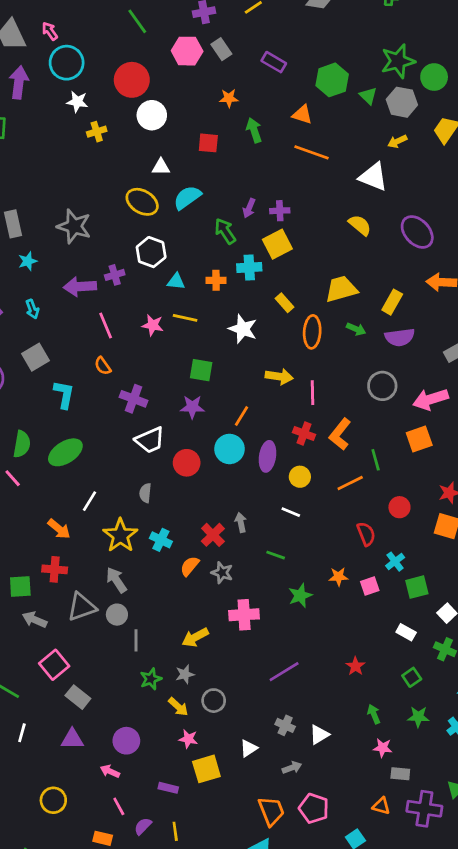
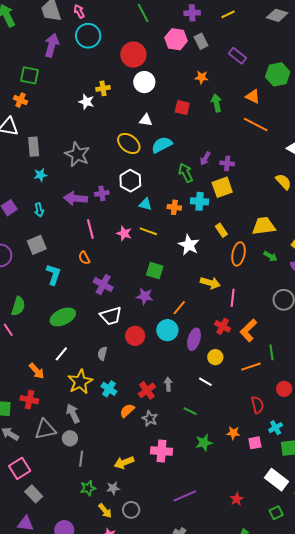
white star: (77, 102) -> (86, 102), moved
green ellipse: (65, 452) -> (63, 317), moved
white rectangle: (406, 632) -> (276, 480), size x1.6

